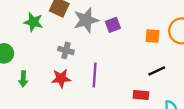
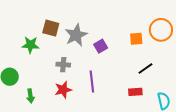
purple square: (113, 25) -> (101, 46), moved

